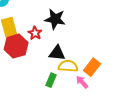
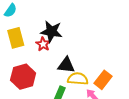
black star: (55, 19) -> (51, 32), moved
red hexagon: (16, 46) -> (23, 77), moved

